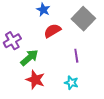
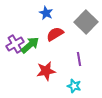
green arrow: (29, 58) -> (30, 45), moved
red star: (35, 80) -> (46, 71), moved, turned -30

